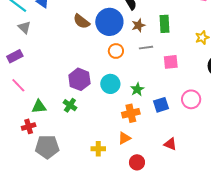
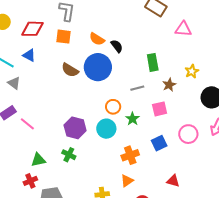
brown star: (138, 25) -> (169, 85), moved
orange circle: (116, 51) -> (113, 107), moved
pink square: (171, 62) -> (160, 109), moved
pink line: (18, 85) -> (27, 124), moved
green star: (137, 89) -> (132, 119), moved

